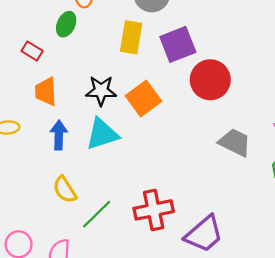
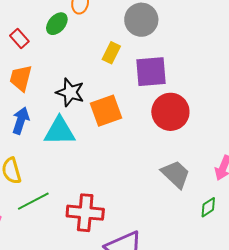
yellow rectangle: (131, 37) -> (111, 53), size x0.7

